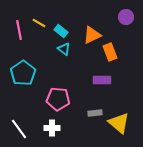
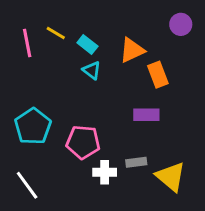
cyan pentagon: (23, 73) -> (33, 126), moved
white cross: (52, 128) -> (105, 172), moved

